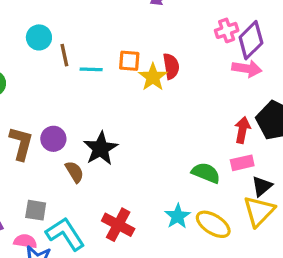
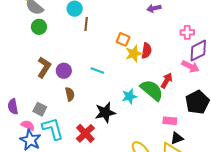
pink cross: (227, 30) -> (187, 32), moved
cyan line: (91, 69) -> (97, 71), moved
red arrow: (242, 130) -> (167, 81), moved
black star: (101, 148) -> (105, 112), moved
green semicircle: (206, 173) -> (152, 90), moved, size x1.4
cyan star: (178, 216) -> (129, 96), moved

